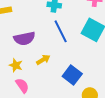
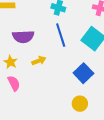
blue square: (72, 75) -> (83, 73), moved

